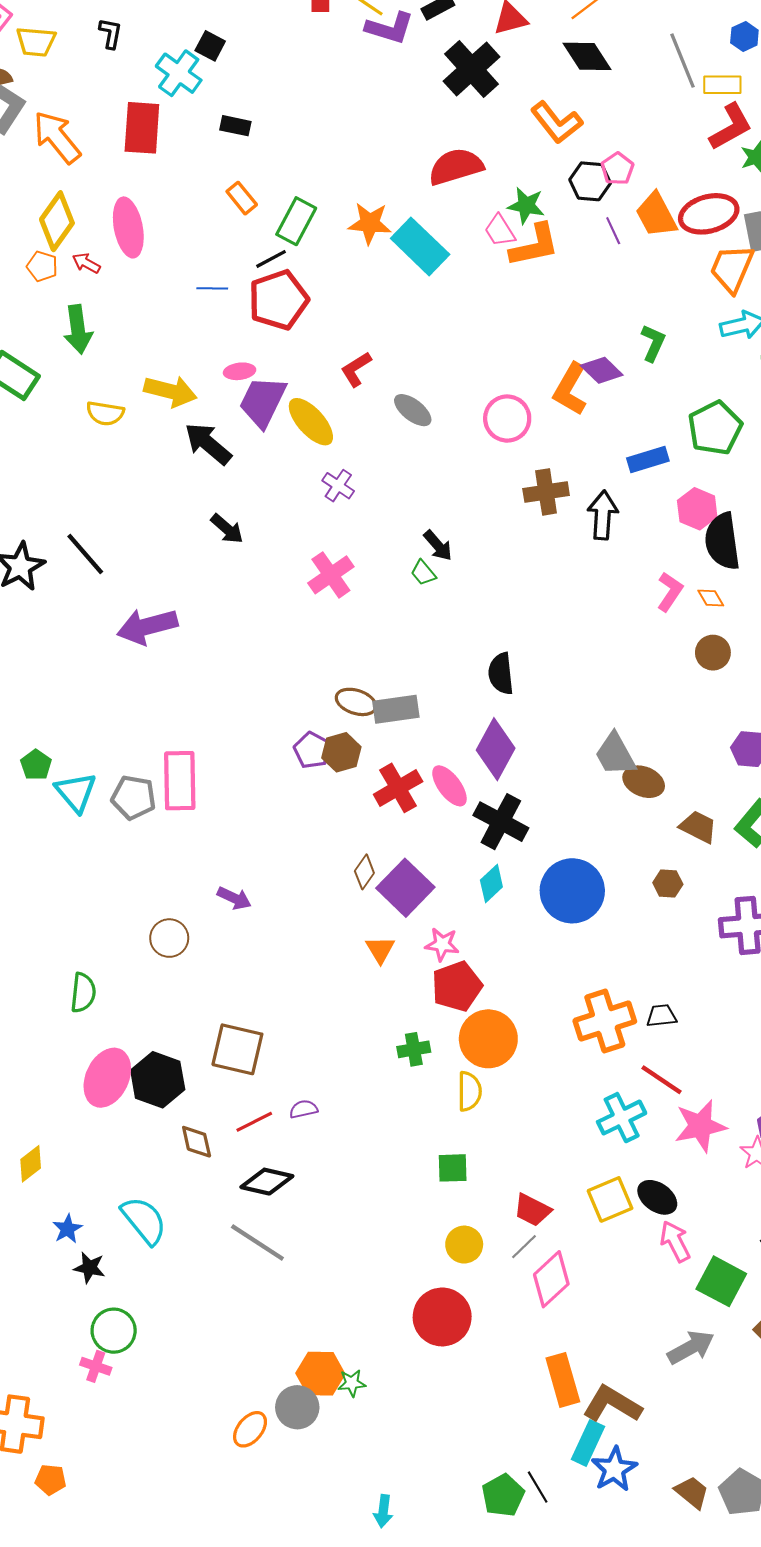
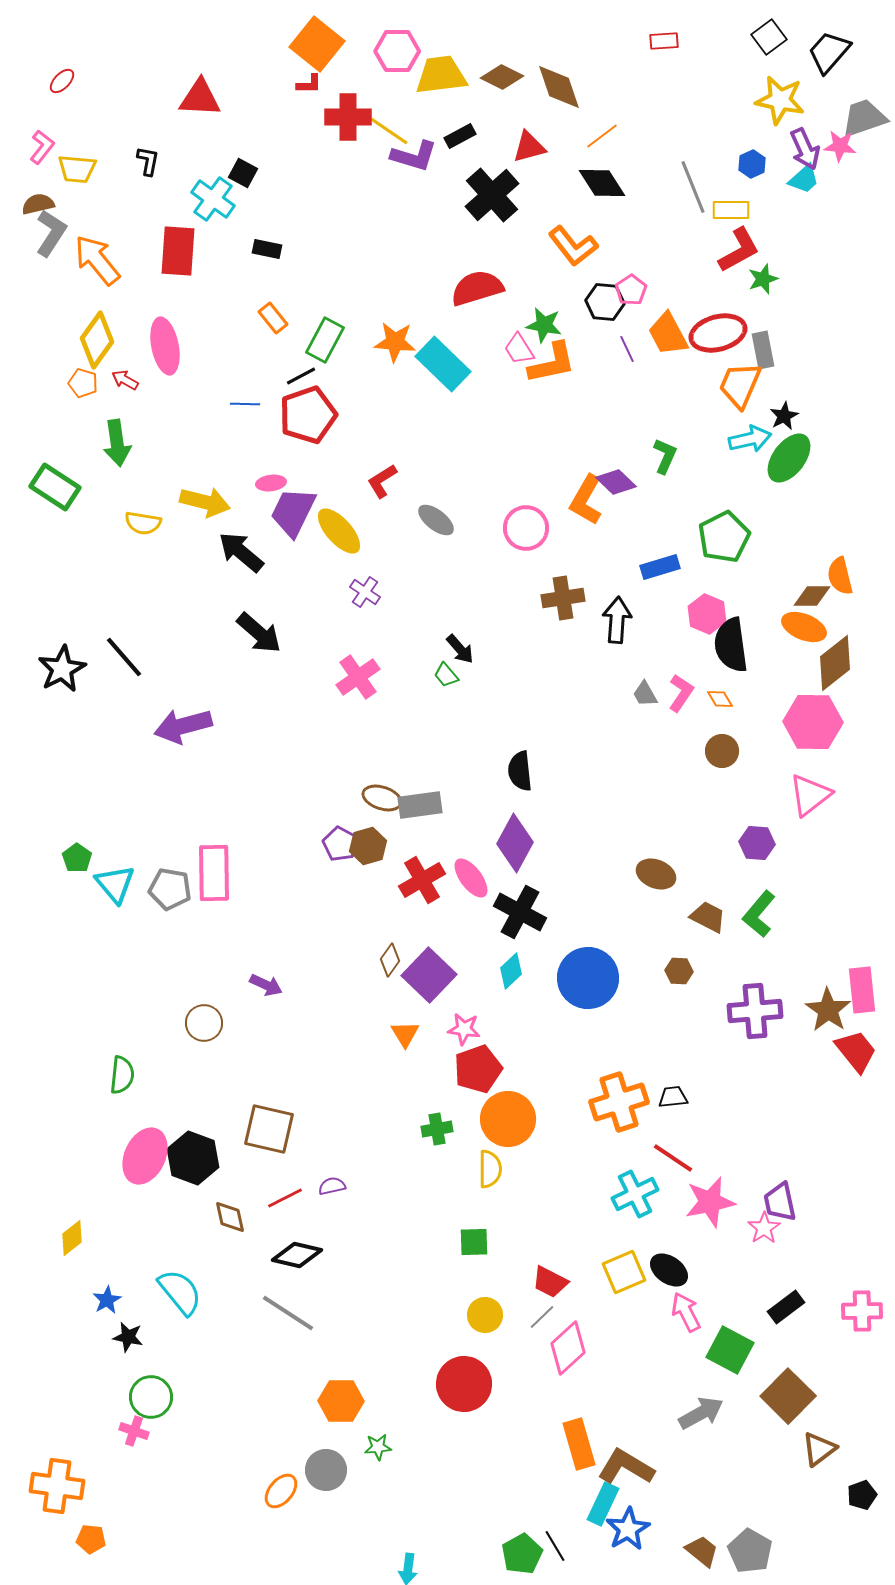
black arrow: (227, 529) -> (259, 633), size x1.4
gray trapezoid: (615, 754) -> (645, 694), moved, size x0.6
orange hexagon: (320, 1374) -> (341, 1401), moved

